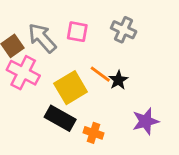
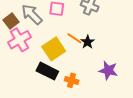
pink cross: (23, 73) -> (19, 40), turned 35
purple star: (146, 121) -> (108, 70), turned 30

